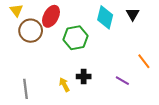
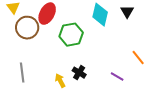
black cross: (84, 77) -> (79, 73), turned 32
gray line: (26, 89) -> (22, 73), moved

